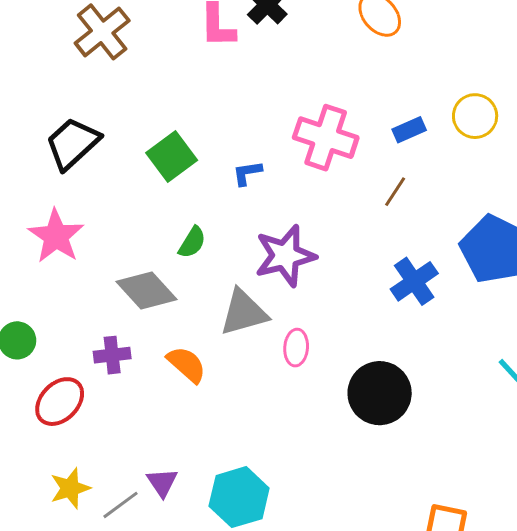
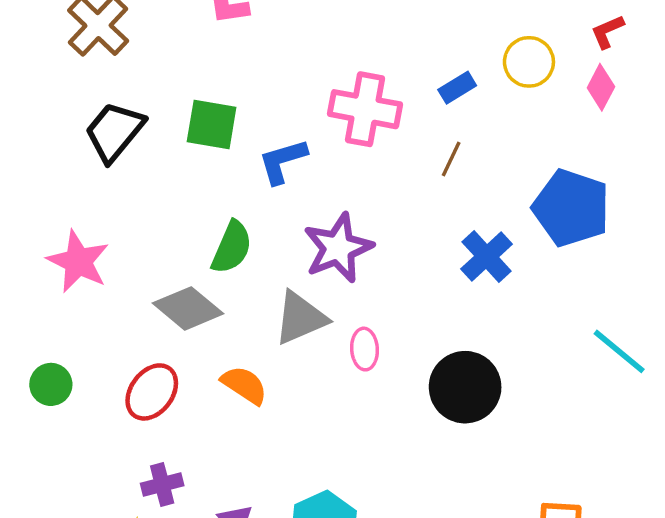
black trapezoid: (72, 143) -> (114, 132), moved
green square: (172, 156) -> (212, 125), moved, turned -36
blue L-shape: (247, 173) -> (283, 161), size x1.5
green semicircle: (192, 242) -> (232, 247), size x1.4
purple cross: (112, 355) -> (162, 484), moved
red ellipse: (60, 402) -> (152, 392), moved

